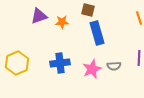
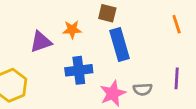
purple triangle: (39, 16) -> (41, 42), moved
blue cross: (60, 63) -> (79, 70), moved

